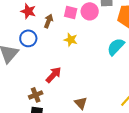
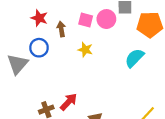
brown arrow: (48, 21) -> (61, 29), turned -32
red arrow: (53, 75) -> (69, 102), moved

